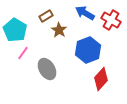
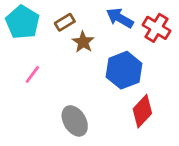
cyan pentagon: (15, 30) -> (23, 22), moved
gray ellipse: (47, 69) -> (75, 121), moved

